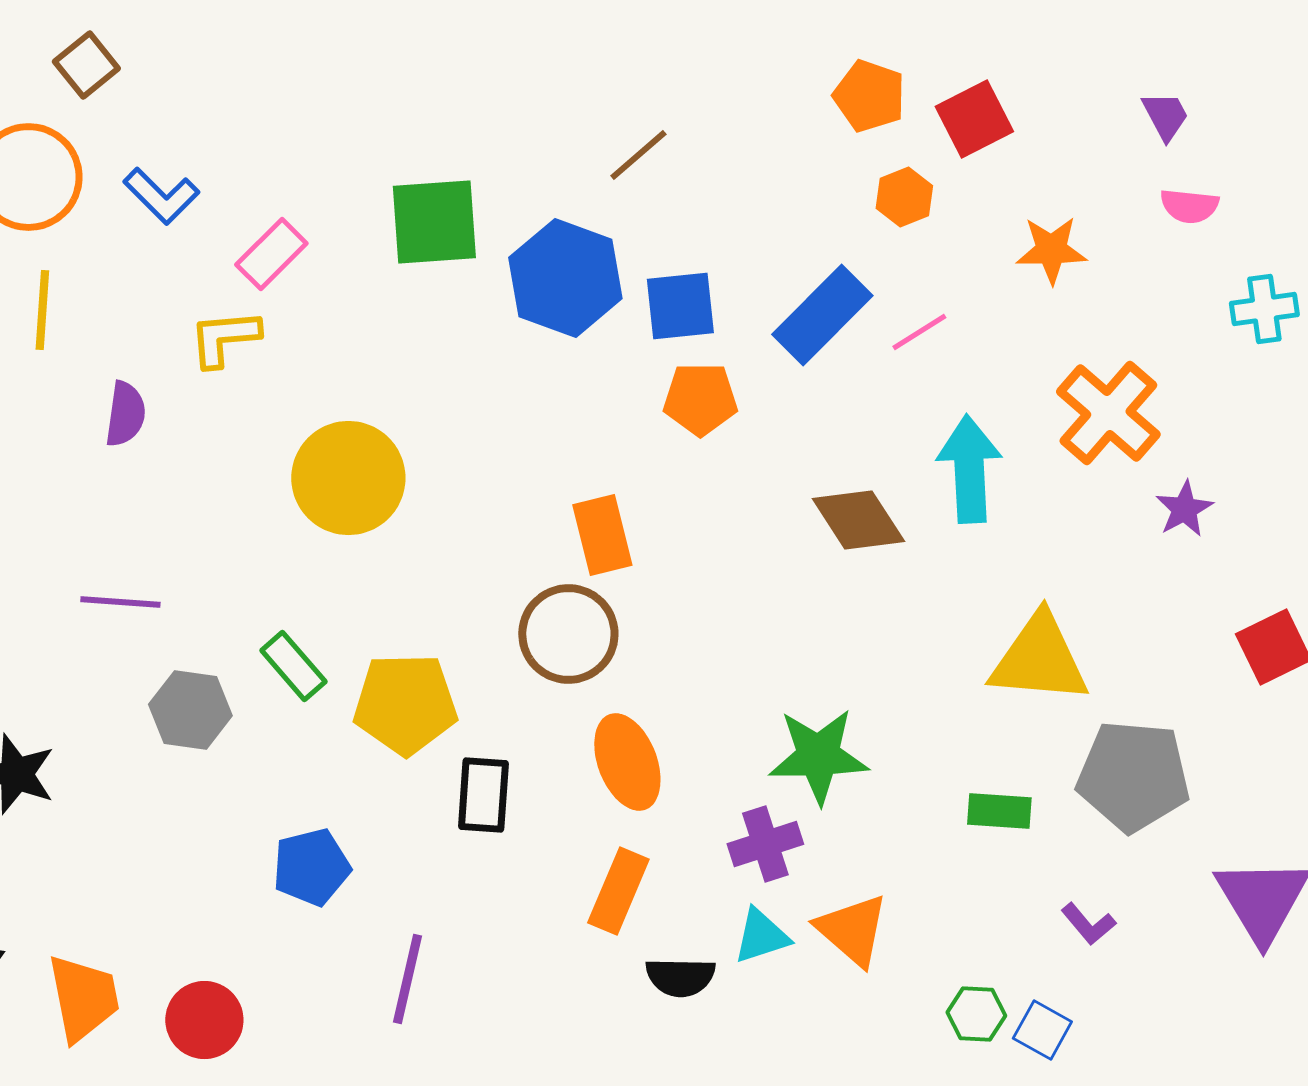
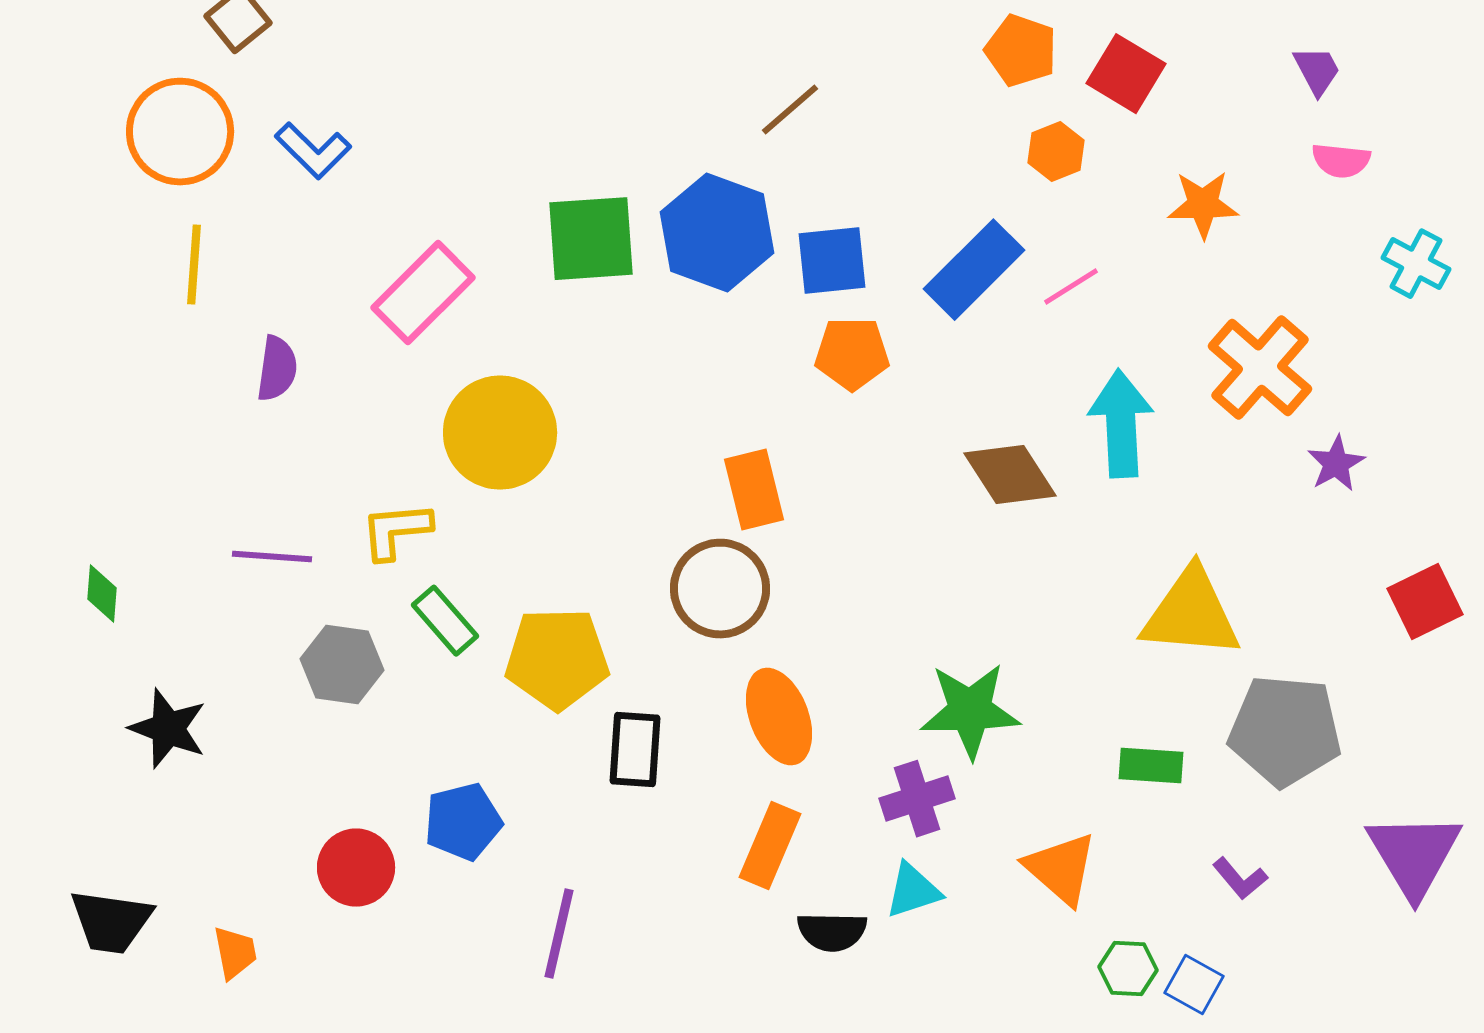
red square: (974, 119) -> (1126, 74), turned -32
green square: (434, 222) -> (591, 239), moved
pink rectangle: (271, 254) -> (423, 293), moved, size x1.4
cyan cross: (1264, 309) -> (1416, 264), turned 36
yellow L-shape: (224, 338) -> (396, 531), moved
orange triangle: (852, 930) -> (1061, 869), moved
orange trapezoid: (83, 998) -> (235, 953), size x0.6
red circle: (204, 1020) -> (356, 868), moved

